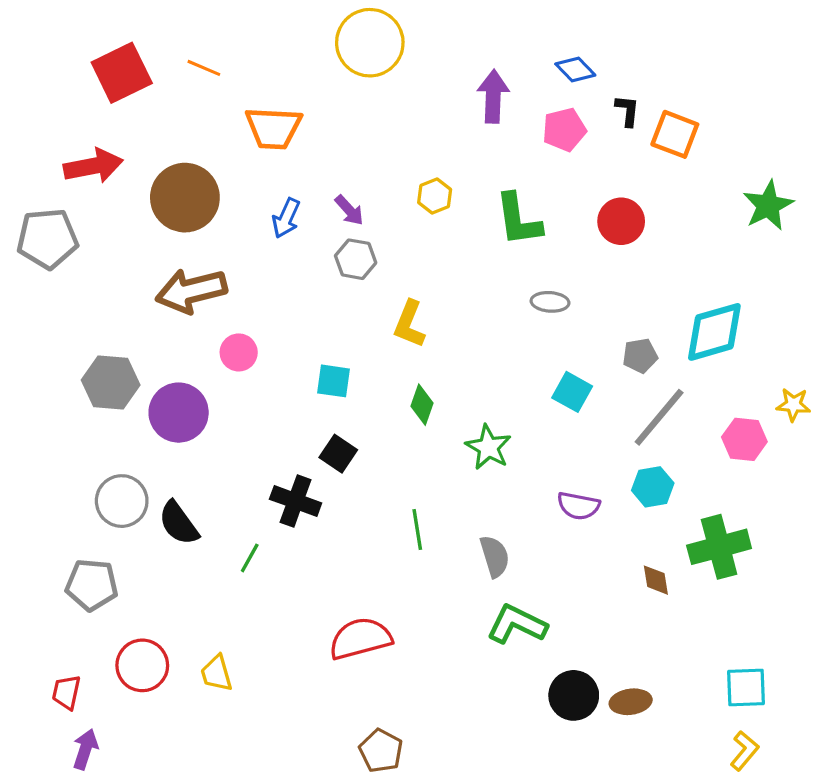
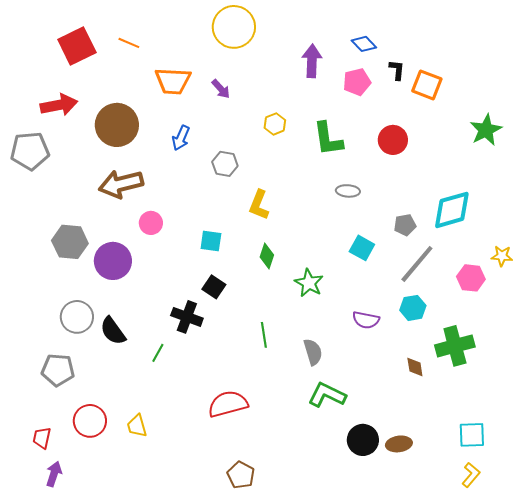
purple arrow: (349, 210) -> (221, 89), moved

